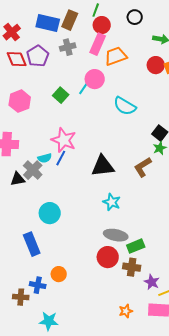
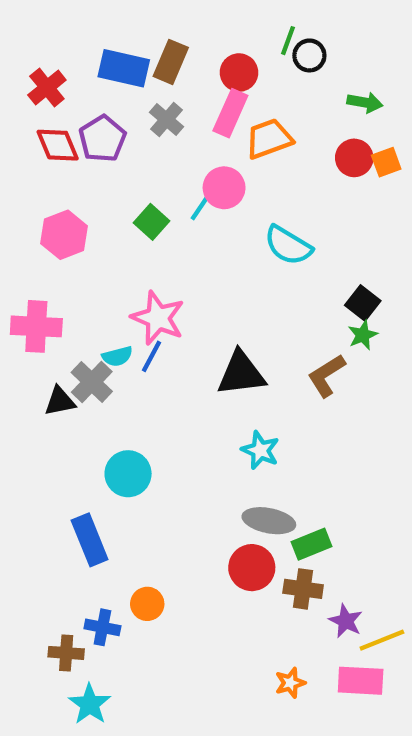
green line: (96, 10) -> (288, 41), moved
gray cross: (68, 47) -> (166, 119), turned -35
cyan star: (49, 321) -> (90, 704), moved, turned 30

